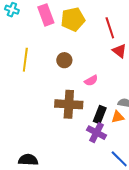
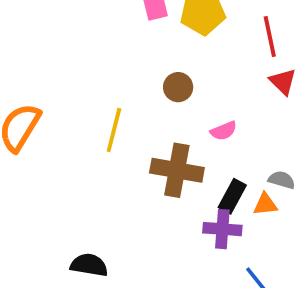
yellow line: (25, 60) -> (114, 130), moved
purple cross: (96, 133) -> (222, 229), turned -30

